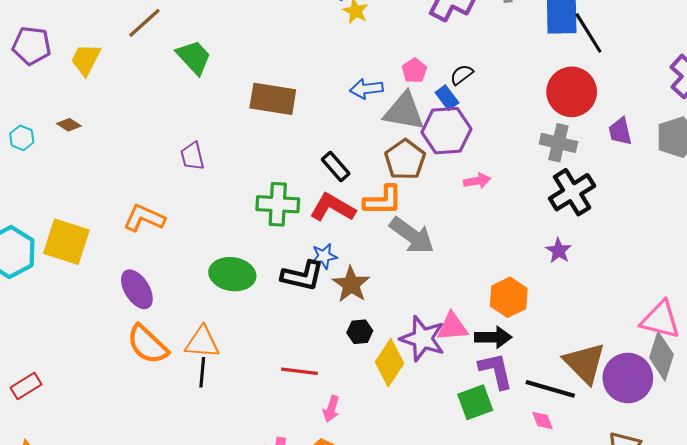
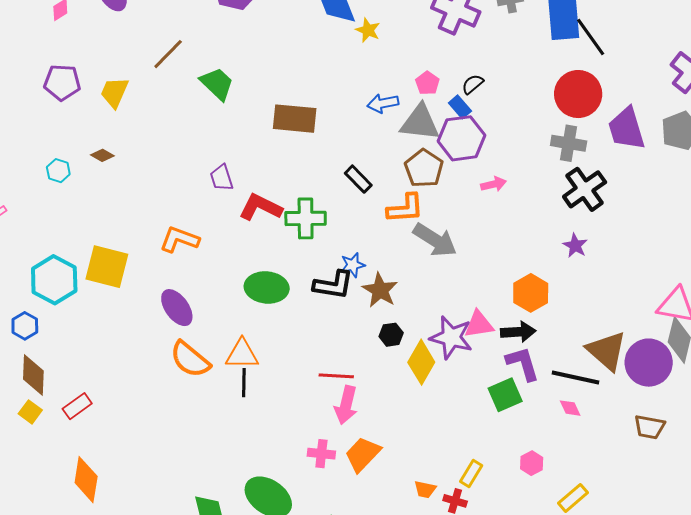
purple trapezoid: (620, 131) -> (627, 129), size x1.6
red L-shape: (333, 208) -> (261, 207), moved
pink arrow: (331, 409) -> (346, 405), moved, size x1.5

